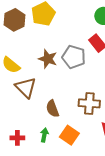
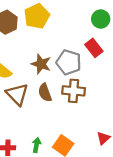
brown cross: (89, 103) -> (74, 91), moved
brown semicircle: (52, 109) -> (45, 93), moved

